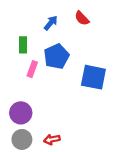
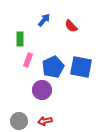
red semicircle: (82, 18) -> (71, 26), moved
blue pentagon: (56, 56) -> (53, 67), moved
purple circle: (21, 113) -> (42, 90), moved

